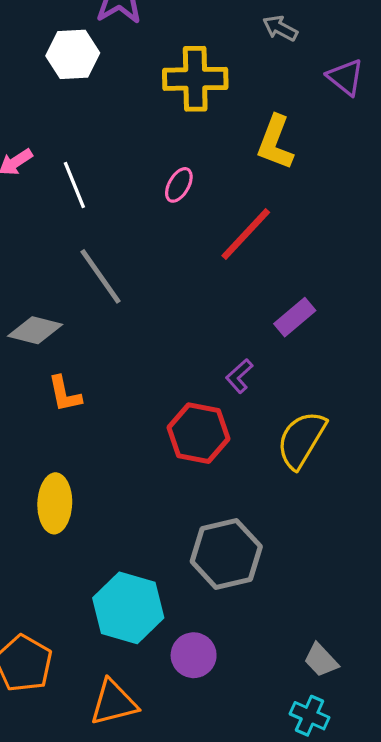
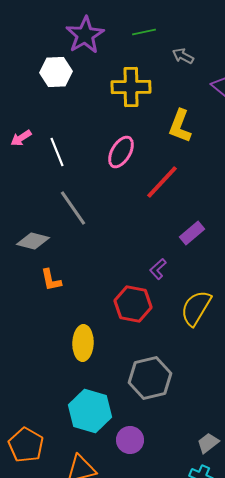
pink ellipse: (179, 185) -> (121, 152), size x1.5
yellow ellipse: (55, 503) -> (83, 343), moved
gray trapezoid: (321, 660) -> (208, 443), turned 95

